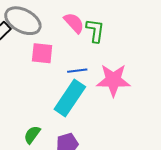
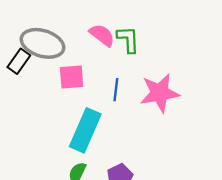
blue line: (77, 71) -> (116, 90), turned -66
cyan rectangle: (70, 98) -> (85, 130), moved

